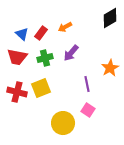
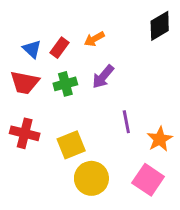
orange star: (110, 68) -> (160, 139), moved
yellow square: (41, 88) -> (71, 145), moved
pink square: (88, 110) -> (148, 180), moved, size x1.5

